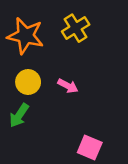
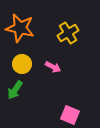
yellow cross: (76, 28) -> (68, 33), moved

